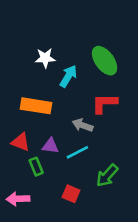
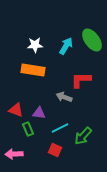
green ellipse: (105, 61) -> (92, 40), moved
cyan arrow: (68, 76) -> (66, 46), moved
orange rectangle: (36, 106) -> (33, 70), moved
cyan line: (77, 152) -> (60, 128), moved

